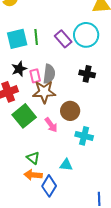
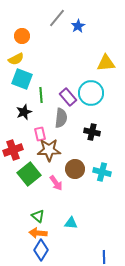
cyan square: (17, 39) -> (22, 79), moved, turned 35
black star: (19, 69) -> (24, 112), moved
gray semicircle: (49, 74) -> (61, 118), moved
cyan cross: (84, 136) -> (102, 172), moved
blue diamond: (49, 186) -> (41, 250), moved

